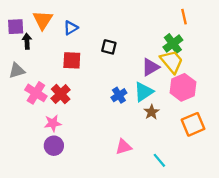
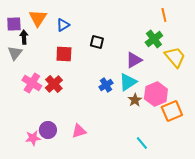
yellow trapezoid: (172, 62) -> (175, 57), moved
gray triangle: (17, 70) -> (15, 53), moved, turned -35
pink hexagon: (183, 87) -> (156, 94), moved
pink star: (53, 123) -> (33, 138), moved
pink triangle: (123, 147) -> (79, 131), moved

